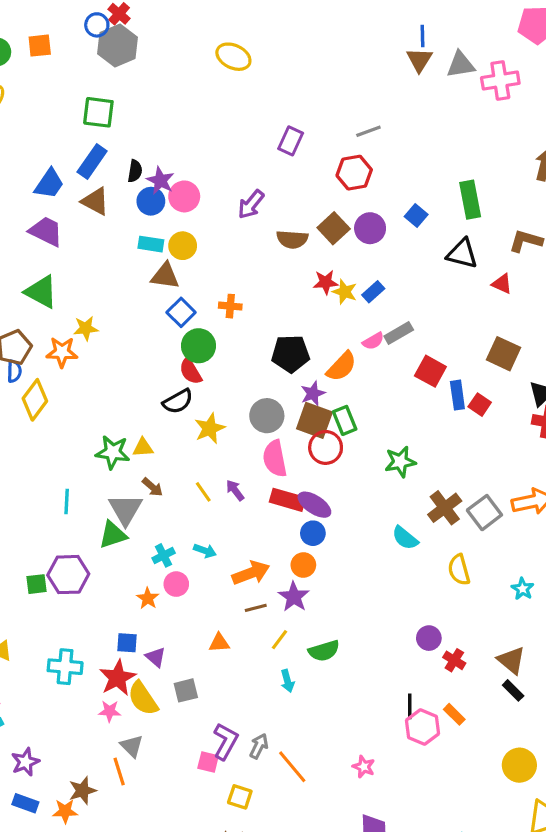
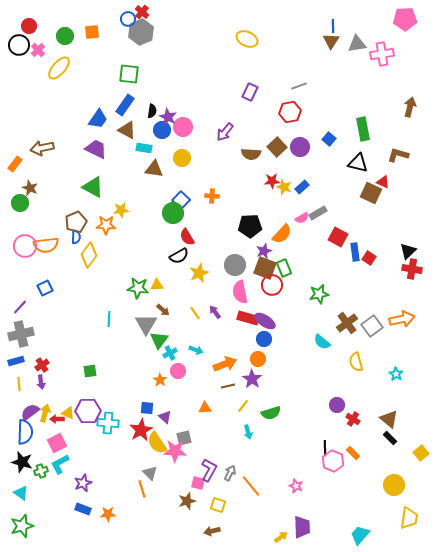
yellow ellipse: (233, 57) -> (247, 39), moved
cyan rectangle: (151, 244) -> (144, 148), moved
brown triangle: (165, 276) -> (154, 169), moved
green circle: (199, 346) -> (173, 213), moved
brown square: (504, 354) -> (371, 193), moved
green triangle: (113, 535) -> (159, 340), moved, turned -36
purple hexagon: (68, 575) -> (88, 411), moved
pink star: (110, 711) -> (175, 451), moved, size x1.6
brown star: (83, 791) -> (187, 501), moved

